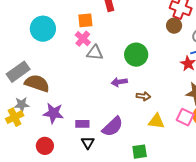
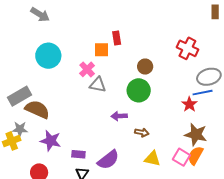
orange square: (85, 20) -> (101, 50), moved
brown circle: (174, 26) -> (145, 67), moved

